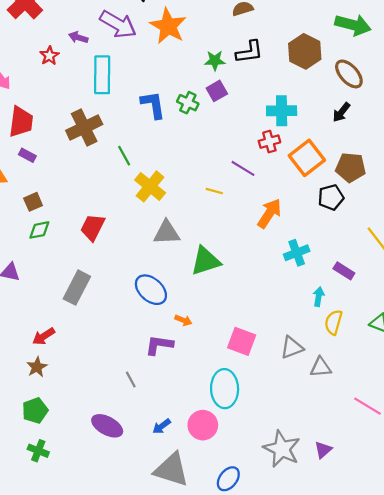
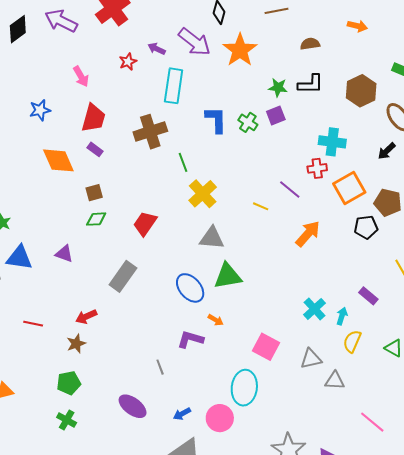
cyan cross: (297, 253) -> (315, 309), moved, turned -30
green triangle: (206, 261) -> (228, 276), moved

